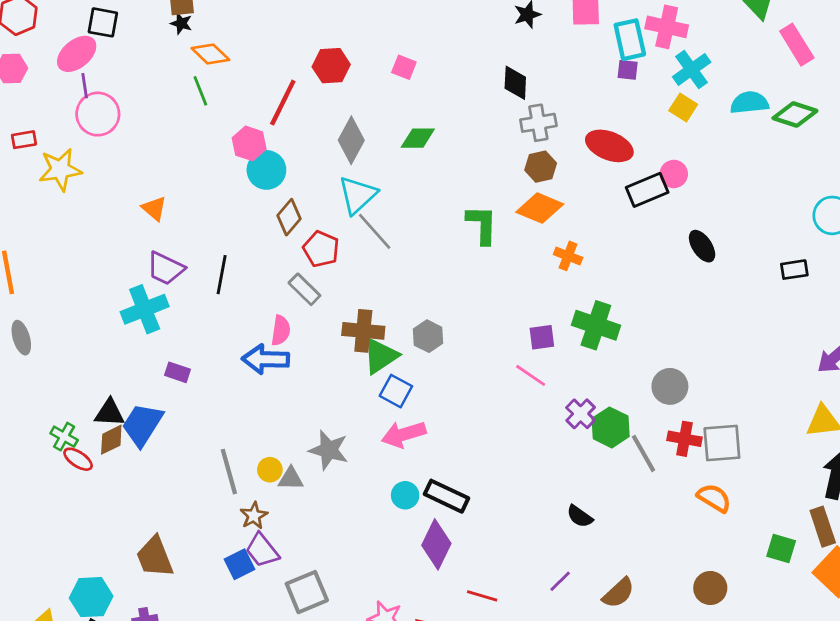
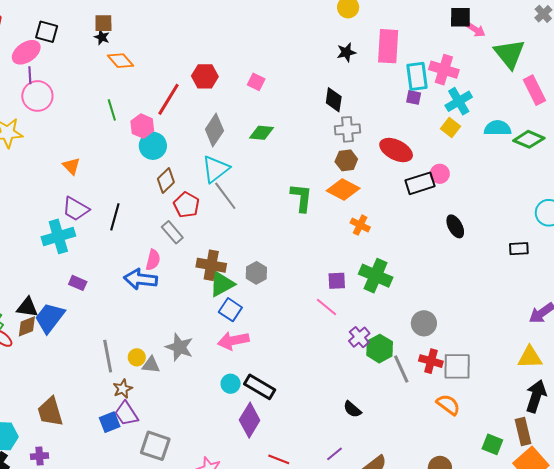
green line: (200, 91) -> (112, 110), moved
gray square: (307, 592) -> (155, 446), turned 36

